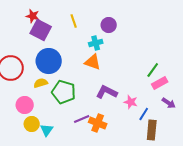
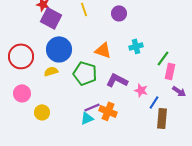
cyan cross: (96, 43) -> (136, 46), moved
pink rectangle: (160, 83) -> (170, 71), turned -49
green pentagon: (64, 92) -> (85, 73), moved
pink circle: (25, 105) -> (22, 93), moved
cyan triangle: (47, 130) -> (87, 118), moved, turned 32

